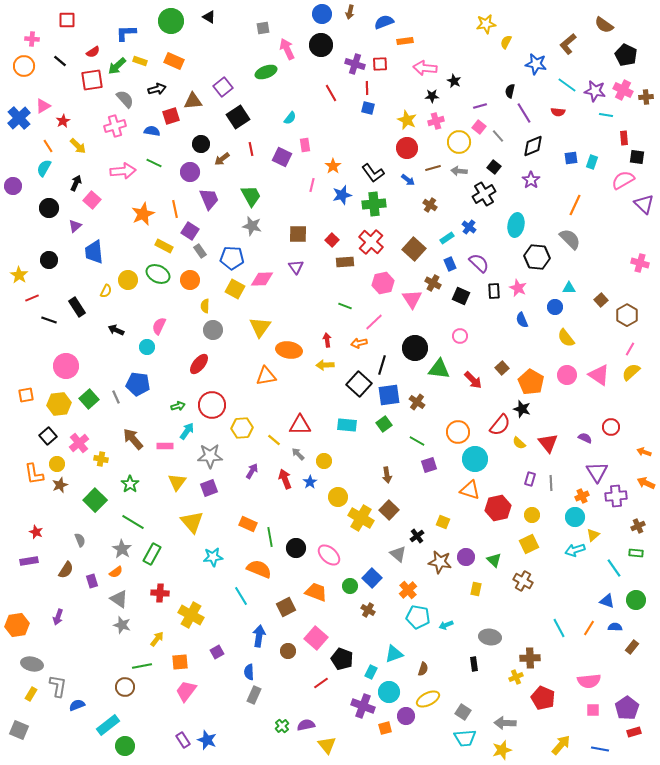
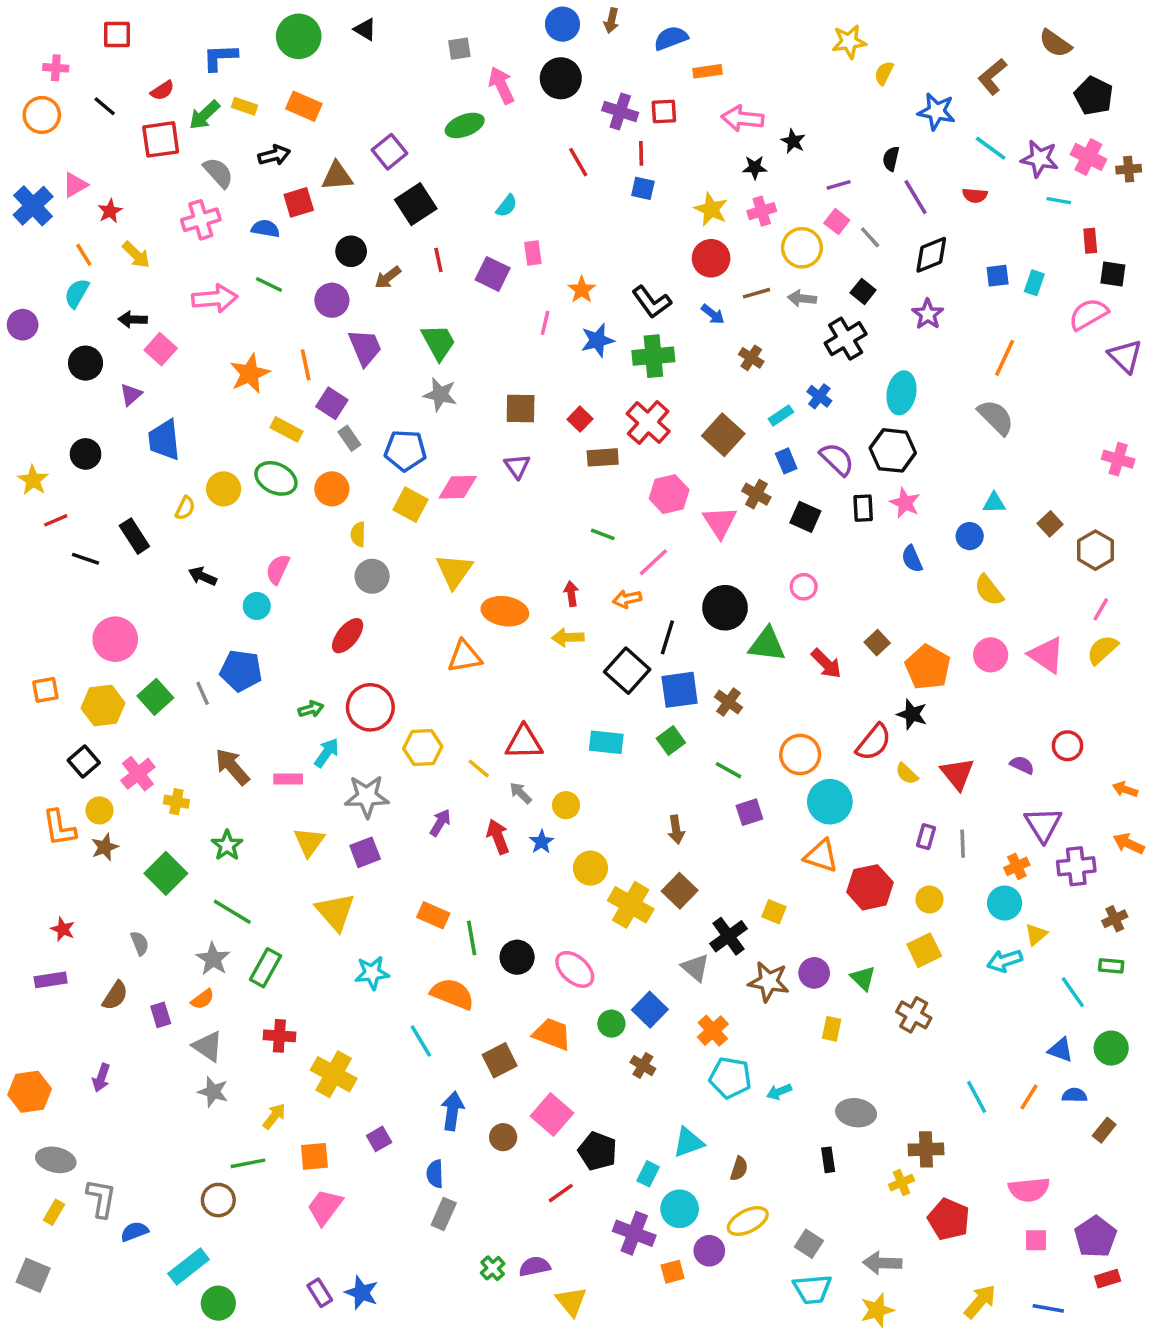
black arrow: (76, 183) -> (133, 319), turned -112
black hexagon: (537, 257) -> (893, 450), moved
black cross: (417, 536) -> (729, 936), size x1.5

